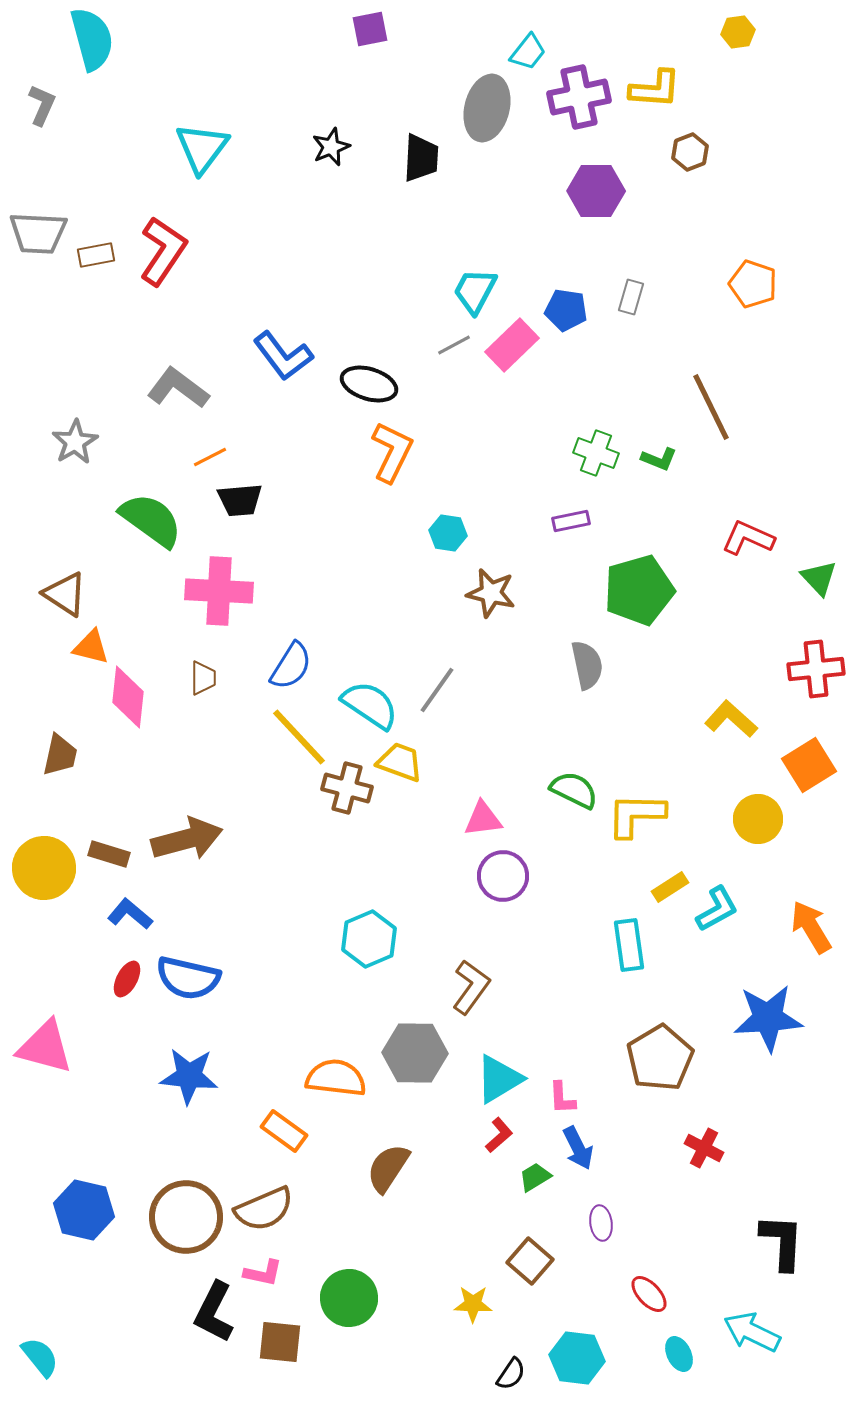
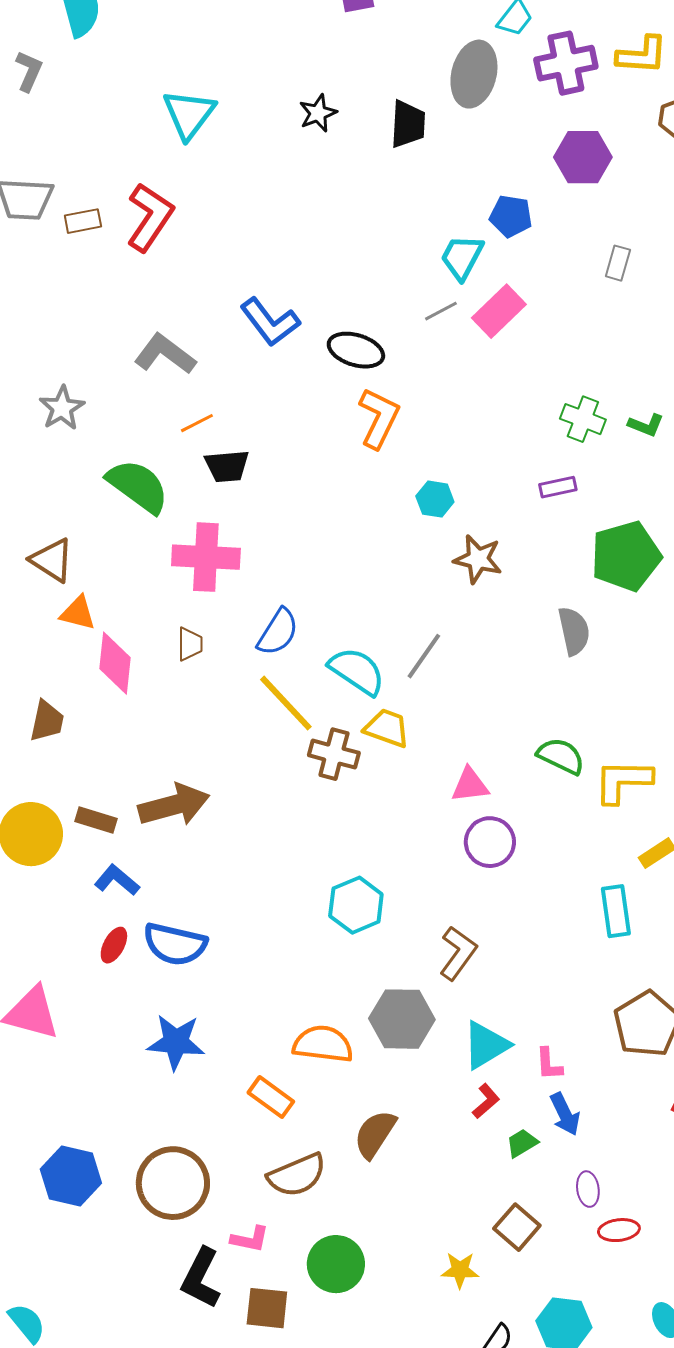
blue pentagon: (566, 310) -> (511, 216), moved
brown semicircle: (264, 1209) -> (297, 1175), moved
red ellipse: (649, 1294) -> (619, 1230), moved, turned -54

